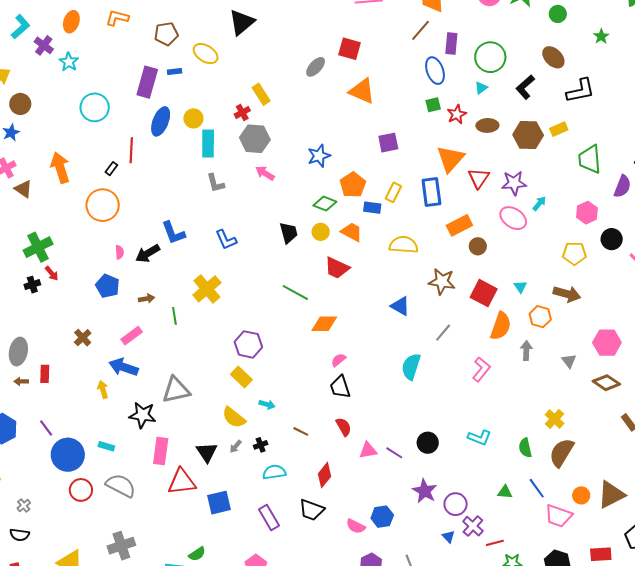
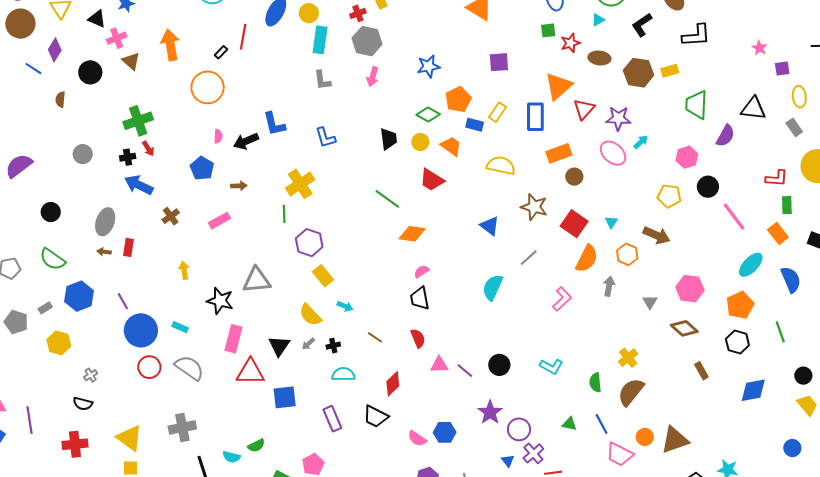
pink arrow: (265, 173) -> (373, 77), turned -114
green line: (174, 316) -> (284, 214), moved
purple hexagon: (248, 344) -> (309, 243), moved
blue arrow: (124, 367) -> (139, 185), moved

